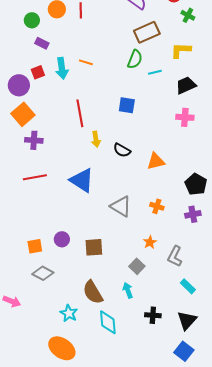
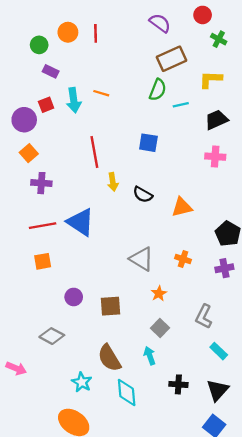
orange square: (23, 114) -> (29, 153), size x0.7
blue triangle: (82, 180) -> (81, 222), moved
orange star: (150, 242) -> (159, 294), moved
orange square: (35, 246) -> (43, 261), moved

